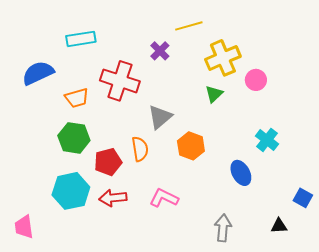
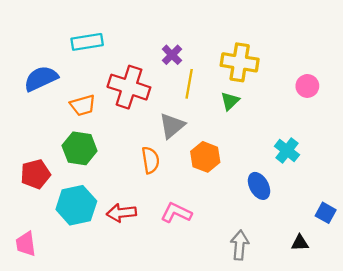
yellow line: (189, 26) -> (189, 84), moved, turned -64
yellow cross: (223, 58) -> (240, 62), turned 32
pink circle: (256, 80) -> (307, 86), moved
red pentagon: (108, 162) -> (35, 174), moved

